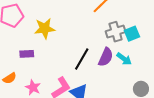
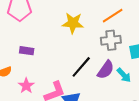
yellow star: (45, 28) -> (73, 23), moved
gray cross: (116, 32) -> (111, 40), moved

